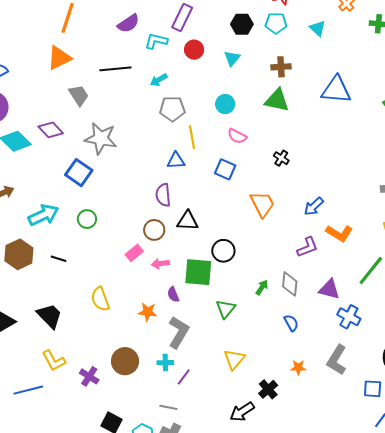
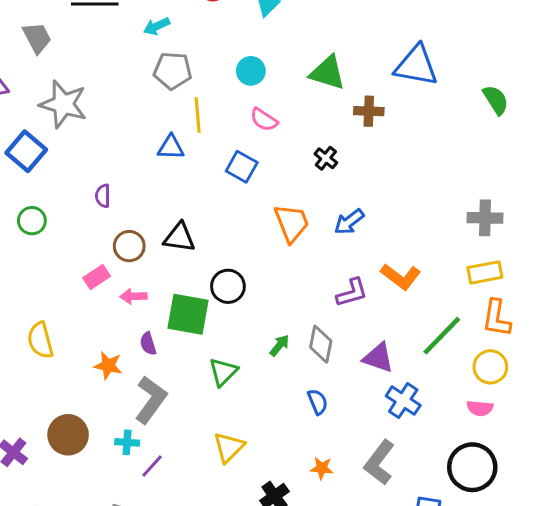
brown cross: (281, 67) -> (369, 111), moved
purple semicircle: (163, 195) -> (103, 196), moved, size x0.7
blue arrow: (314, 206) -> (349, 222), moved

